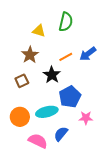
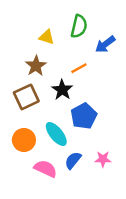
blue arrow: (88, 54) -> (105, 44), moved
brown square: (22, 81) -> (26, 97), size x1.5
cyan ellipse: (47, 112) -> (56, 134), turned 65
pink star: (86, 118) -> (103, 159), moved

